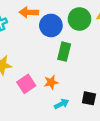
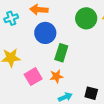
blue circle: (51, 25) -> (45, 33), moved
green rectangle: (64, 52) -> (61, 53), moved

